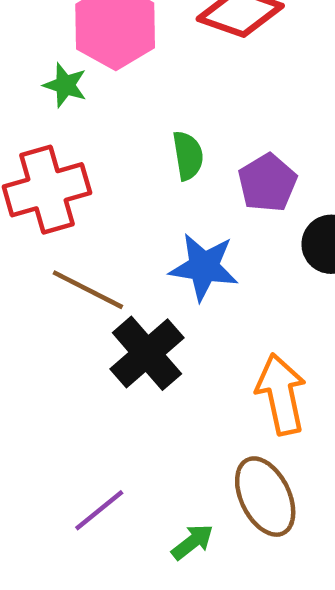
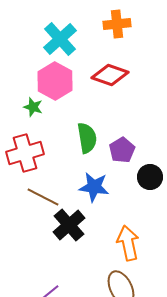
green semicircle: (188, 156) -> (87, 138), size x1.4

